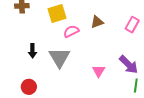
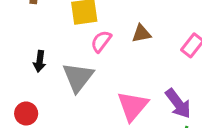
pink semicircle: (71, 31) -> (101, 41), turned -35
pink triangle: (99, 71) -> (133, 106), size x1.6

